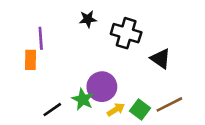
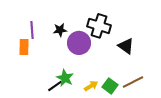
black star: (88, 19) -> (60, 30), moved
purple circle: (102, 87) -> (79, 43), moved
black line: (52, 110) -> (55, 86), moved

